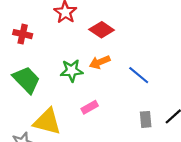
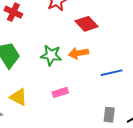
blue line: (139, 75) -> (112, 73), turned -65
yellow triangle: (47, 122) -> (19, 97), size x0.7

